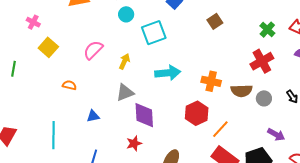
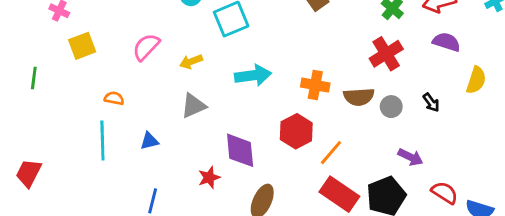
yellow square: (48, 47) -> (82, 46), turned 30
yellow arrow: (124, 61) -> (191, 62), turned -133
purple diamond: (144, 115) -> (240, 150), moved
cyan line: (53, 135) -> (102, 141), moved

